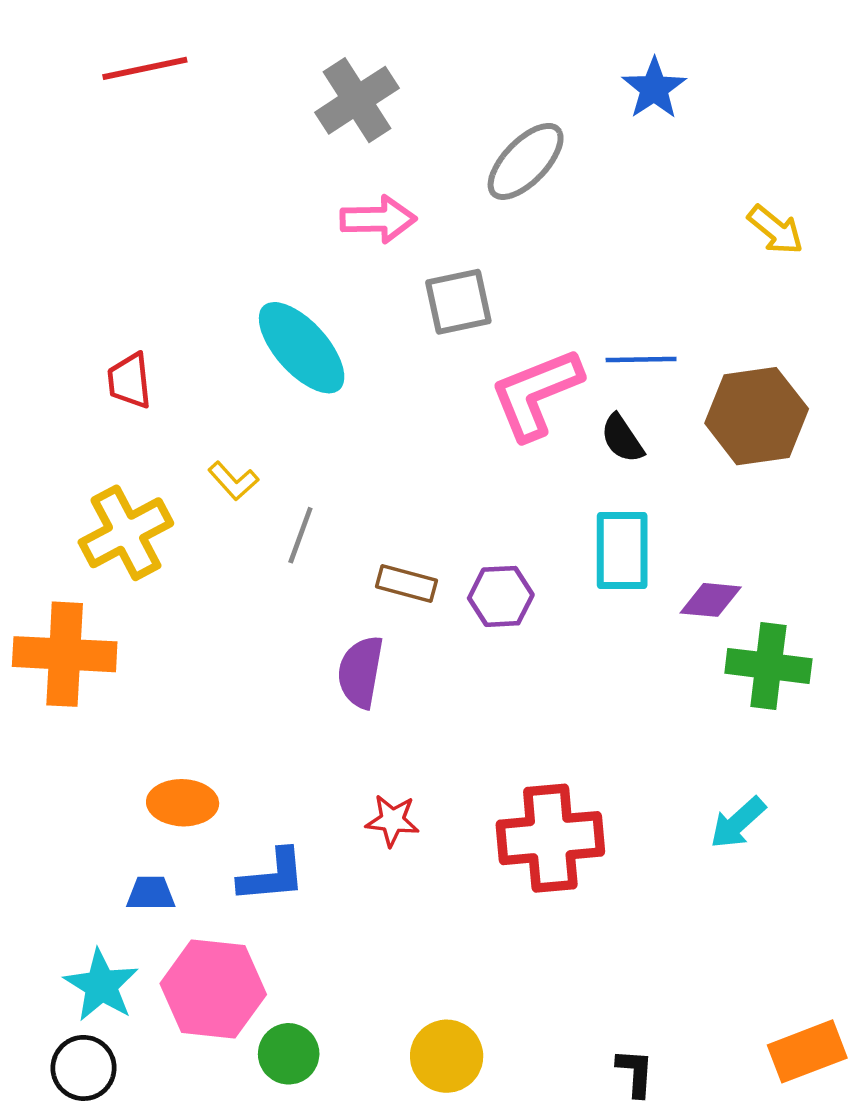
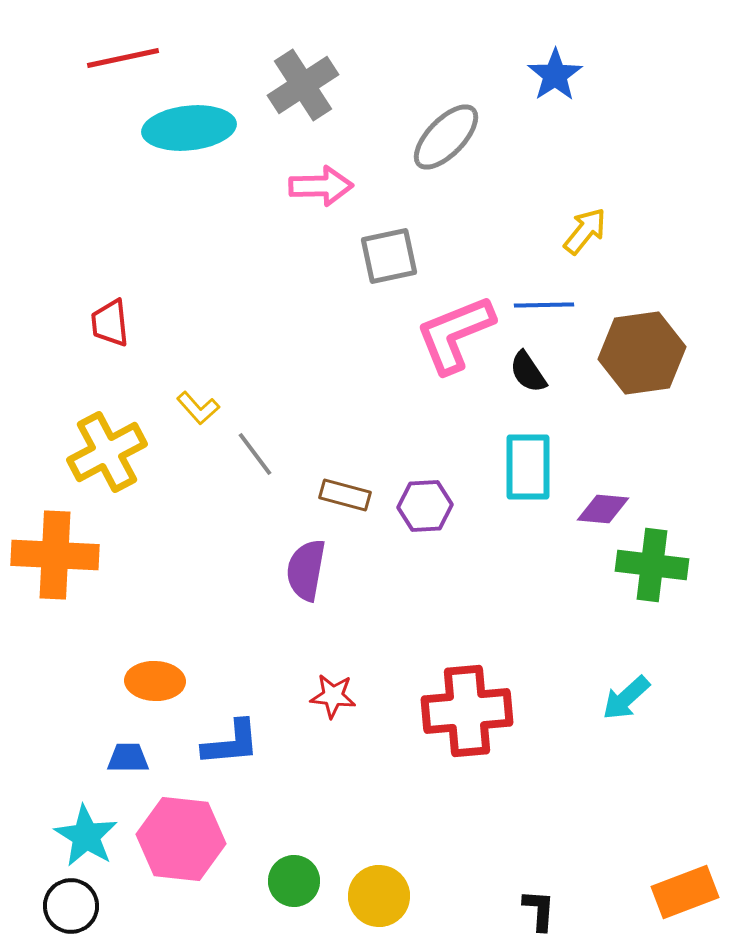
yellow arrow: (775, 230) -> (585, 231), moved, turned -90
cyan ellipse: (302, 348) -> (189, 128), moved, turned -54
gray line: (300, 535) -> (255, 454), turned -57
green circle: (289, 1054) -> (294, 881), moved

